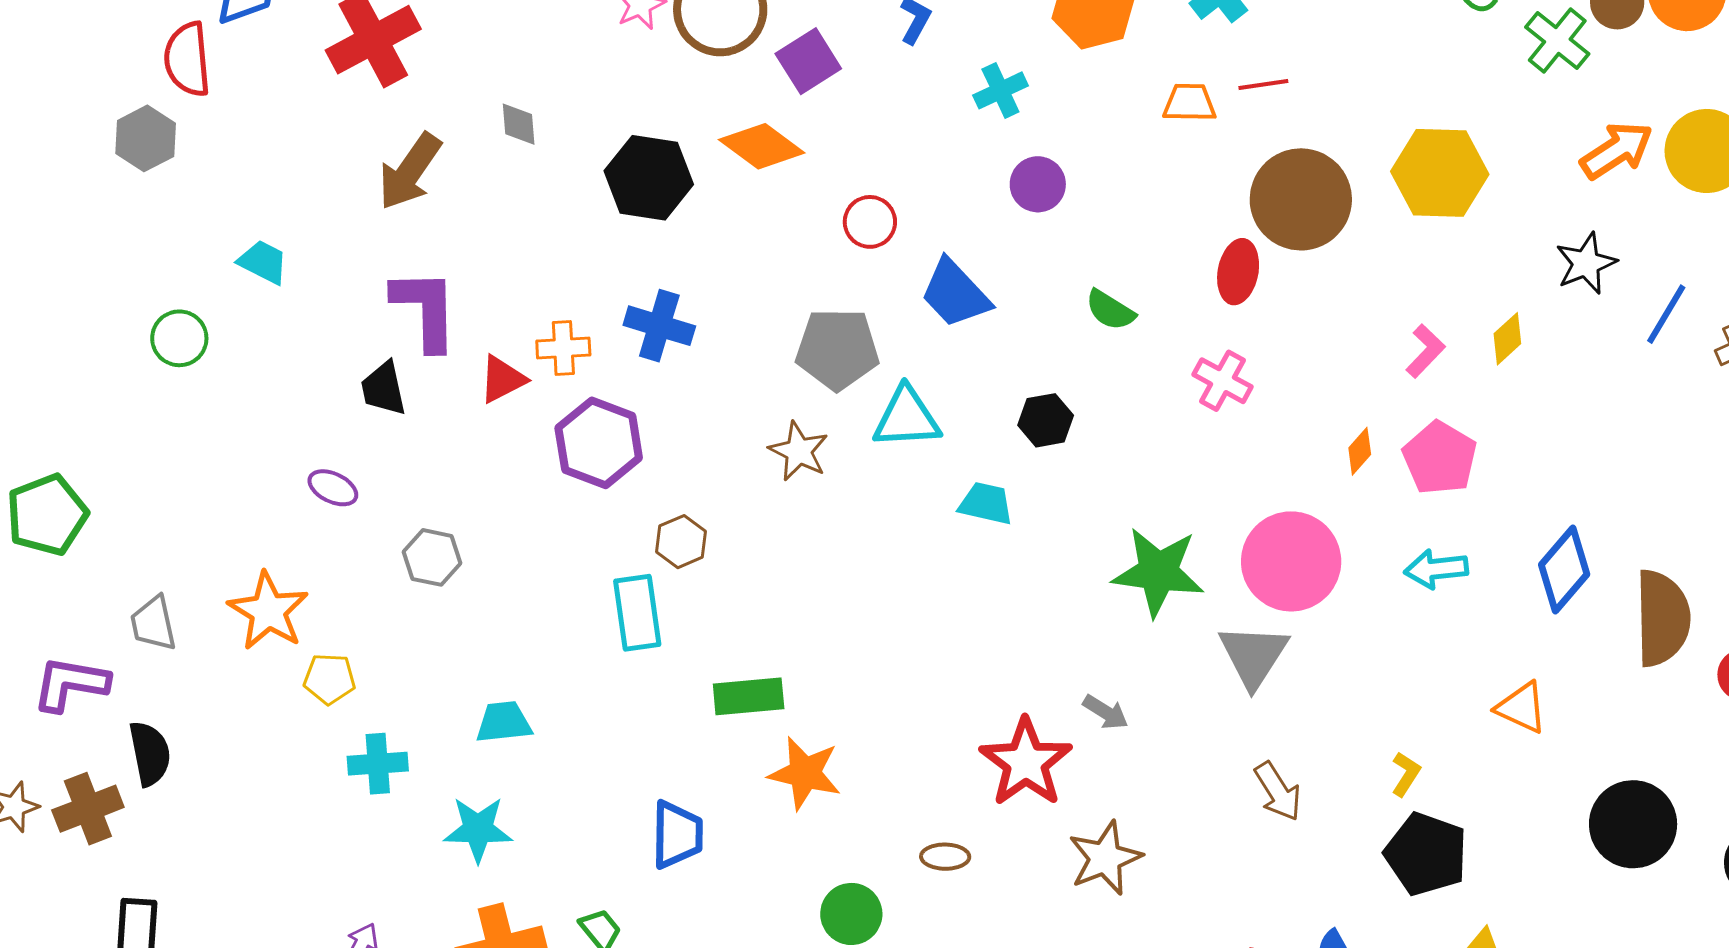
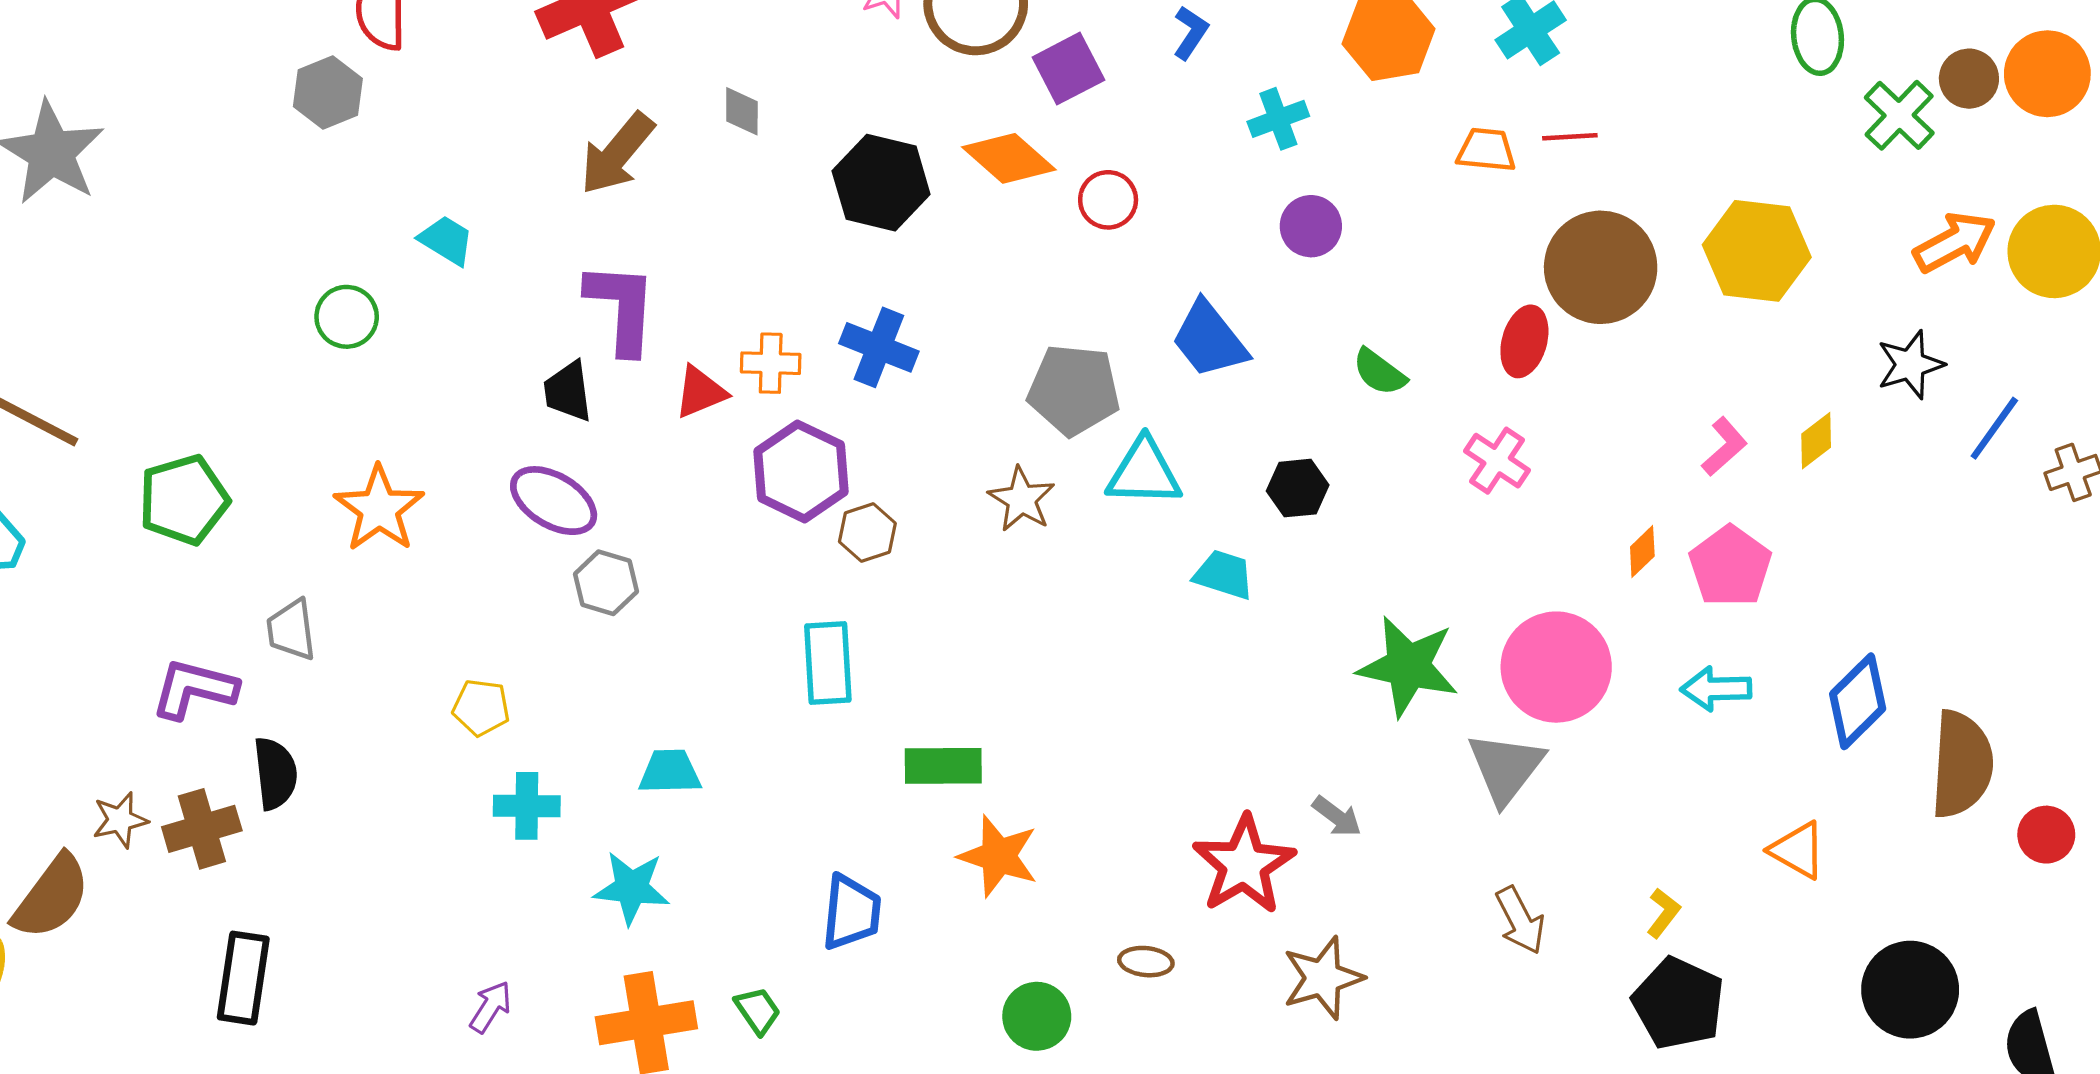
red circle: (870, 222) -> (1108, 200), moved
purple ellipse: (333, 488) -> (554, 501), moved, size x1.6
brown hexagon: (681, 542) -> (867, 533), moved
orange star: (268, 611) -> (379, 509), moved

